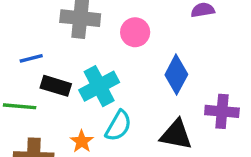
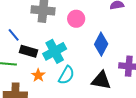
blue line: (31, 58) -> (14, 35), turned 64
orange star: (82, 141) -> (38, 75), moved

